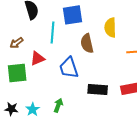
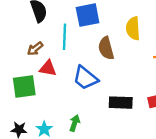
brown arrow: (16, 43) -> (35, 49), moved
red triangle: (37, 58) -> (48, 68), turned 35
blue trapezoid: (69, 68) -> (85, 78), turned -30

